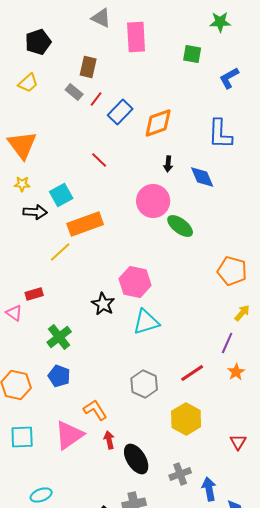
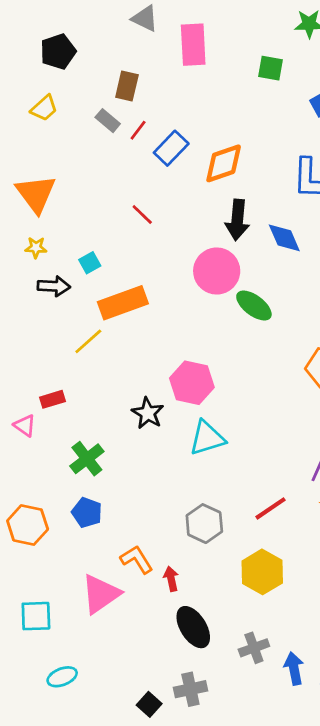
black arrow: (168, 164) -> (237, 220), size x1.8
cyan square: (61, 195) -> (90, 263), size x0.7
cyan square: (22, 437) -> (36, 616), moved
red arrow: (109, 440) -> (171, 579), moved

